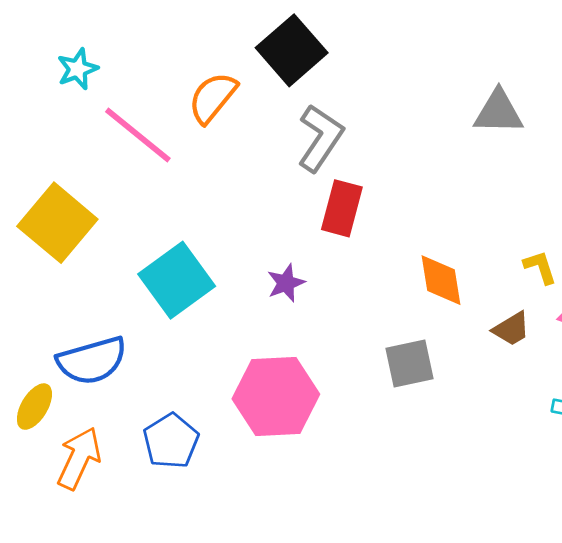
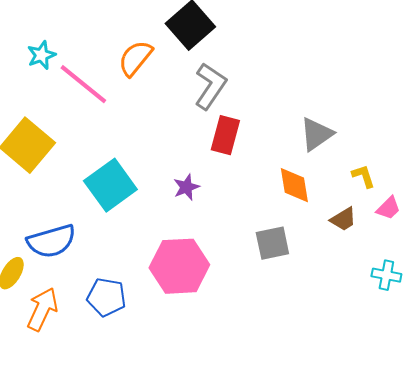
cyan star: (78, 69) -> (41, 55), moved
gray triangle: (498, 112) -> (316, 134), moved, turned -36
blue pentagon: (171, 441) -> (106, 297), turned -30

